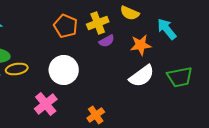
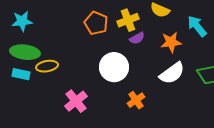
white circle: (64, 70) -> (114, 67), moved
orange cross: (96, 115) -> (136, 100), moved

